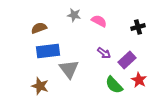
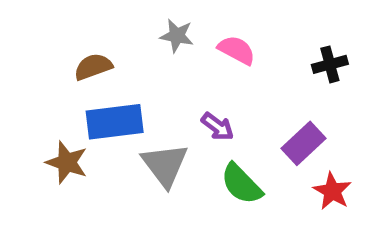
purple arrow: (104, 53) -> (217, 127), moved
green semicircle: (114, 85) -> (241, 184), moved
brown star: (40, 86) -> (67, 162), moved

